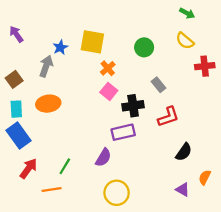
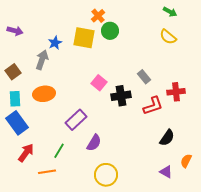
purple arrow: (16, 34) -> (15, 31), turned 140
green circle: (144, 47) -> (110, 31), moved
red cross: (205, 66) -> (176, 92), moved
orange cross: (108, 68) -> (98, 16), moved
purple rectangle: (123, 132) -> (76, 120), moved, turned -30

